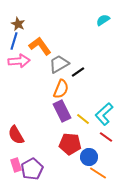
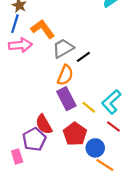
red semicircle: (16, 135) -> (44, 124), moved
red pentagon: (70, 144) -> (75, 134), turned 30
purple pentagon: (32, 169) -> (34, 139), moved

